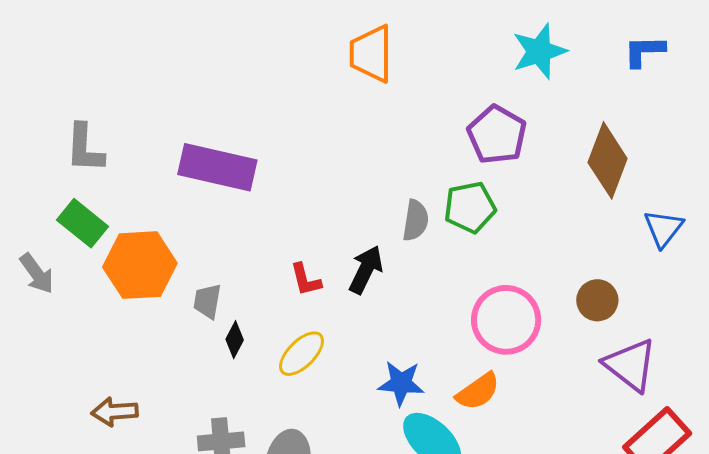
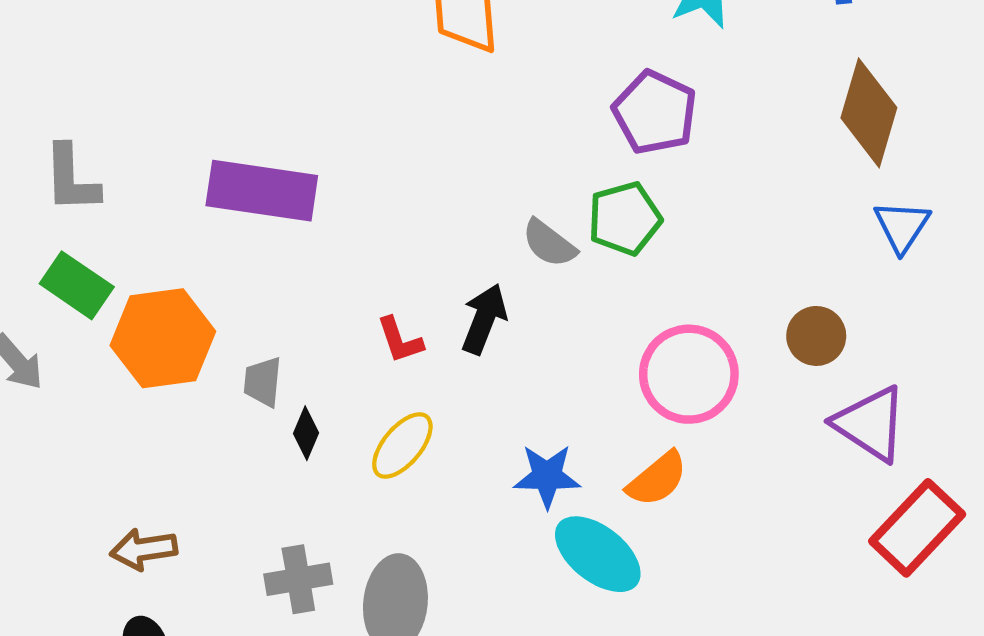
brown diamond: (608, 160) -> (869, 113), moved
gray semicircle: (416, 220) -> (549, 243), turned 123

